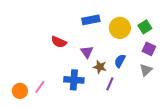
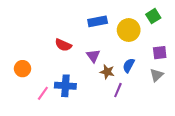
green square: (145, 27) -> (153, 16), moved
purple square: (149, 49) -> (160, 53), turned -32
blue cross: (74, 80) -> (65, 86), moved
orange circle: (20, 91) -> (23, 69), moved

